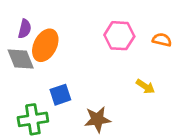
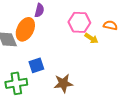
purple semicircle: (25, 29) -> (39, 10), moved
yellow arrow: (145, 86) -> (91, 38), moved

